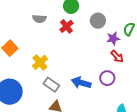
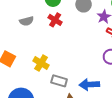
blue arrow: (81, 83) -> (89, 85), moved

